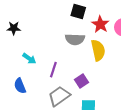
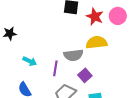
gray semicircle: (75, 39) -> (73, 55), moved
yellow semicircle: (98, 50) -> (97, 42), turned -75

